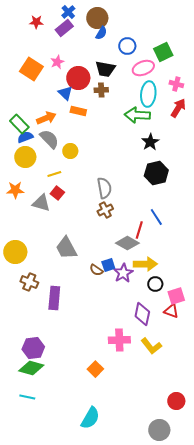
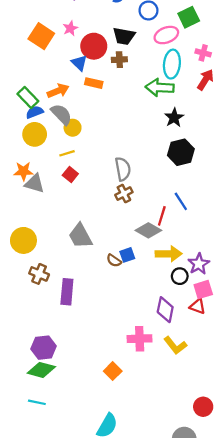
yellow circle: (70, 151) -> (73, 128), moved
gray triangle: (41, 203) -> (35, 183), moved
purple star: (123, 273) -> (199, 264), moved

